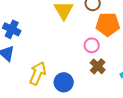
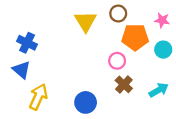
yellow arrow: (38, 73) -> (38, 97), moved

